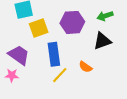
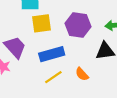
blue rectangle: (54, 54) -> (52, 54), turned 70

